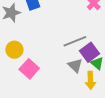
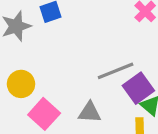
gray triangle: (75, 65) -> (90, 112), moved, turned -42

